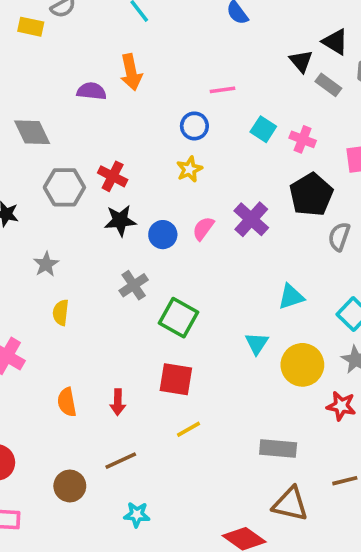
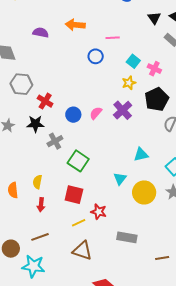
black triangle: (301, 61) -> (154, 18), moved
orange arrow: (131, 72) -> (75, 25), moved, turned 102
yellow star: (189, 169) -> (129, 83), moved
red cross: (113, 176) -> (45, 101), moved
black star: (120, 221) -> (35, 124), moved
yellow semicircle: (61, 313) -> (37, 182), moved
orange semicircle: (67, 402) -> (13, 190), moved
red star: (341, 406) -> (99, 212), moved
brown triangle: (290, 504) -> (82, 251), moved
cyan star: (137, 515) -> (33, 266), moved, size x1.6

